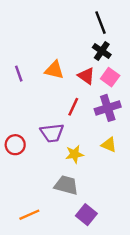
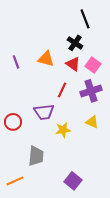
black cross: (102, 51) -> (75, 43), moved
gray trapezoid: (66, 185) -> (36, 156), moved, turned 80
orange line: (29, 215) -> (15, 181), moved

